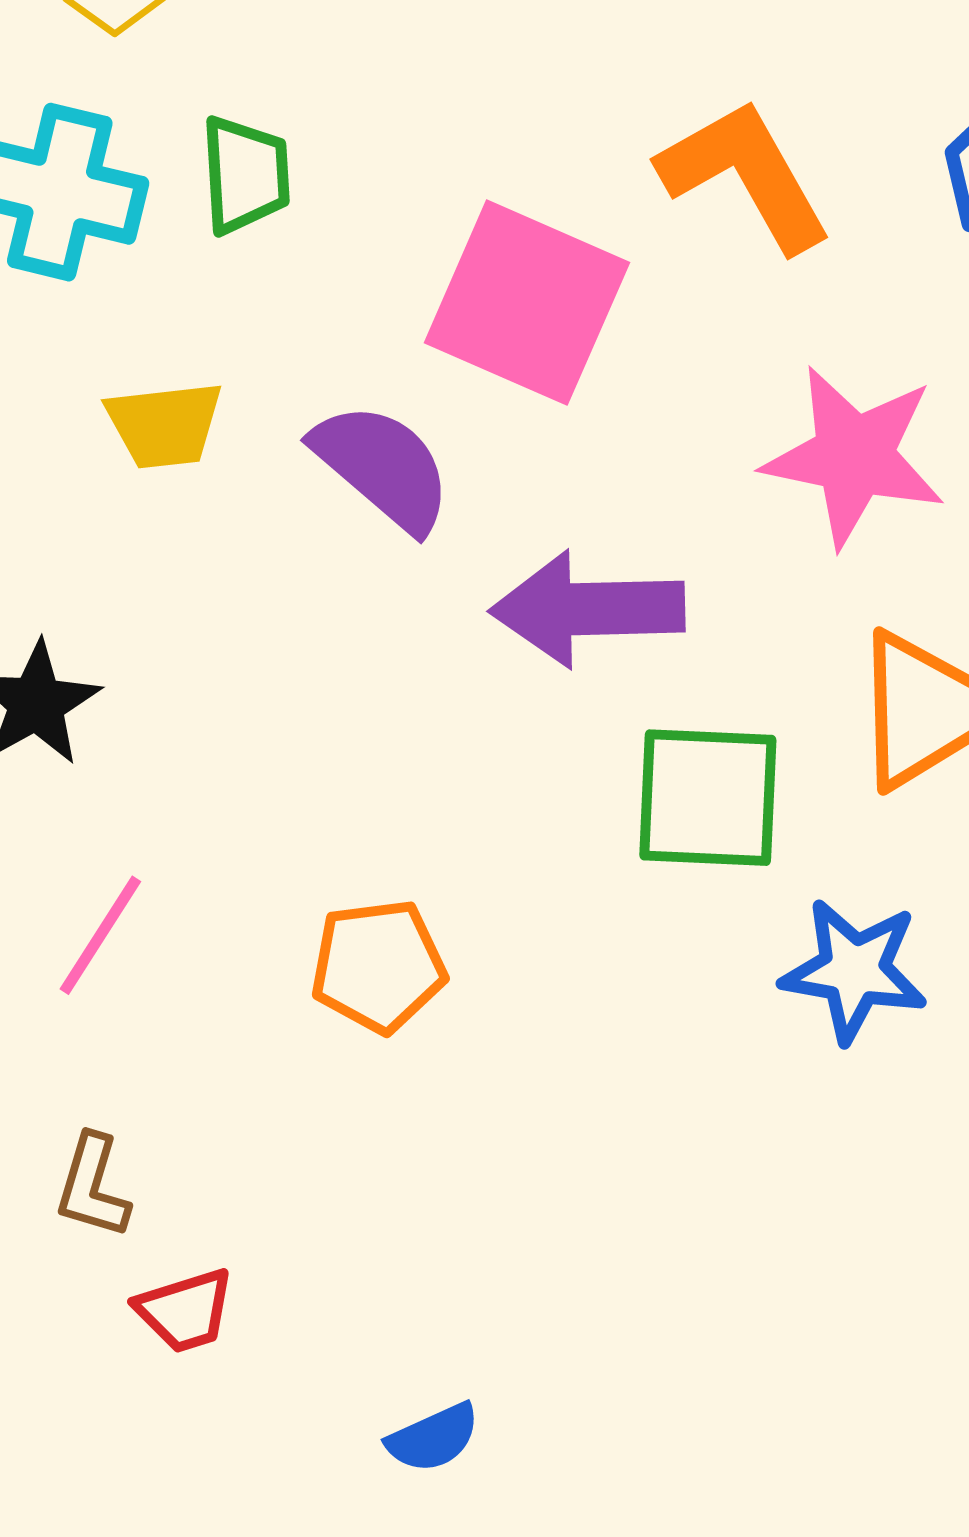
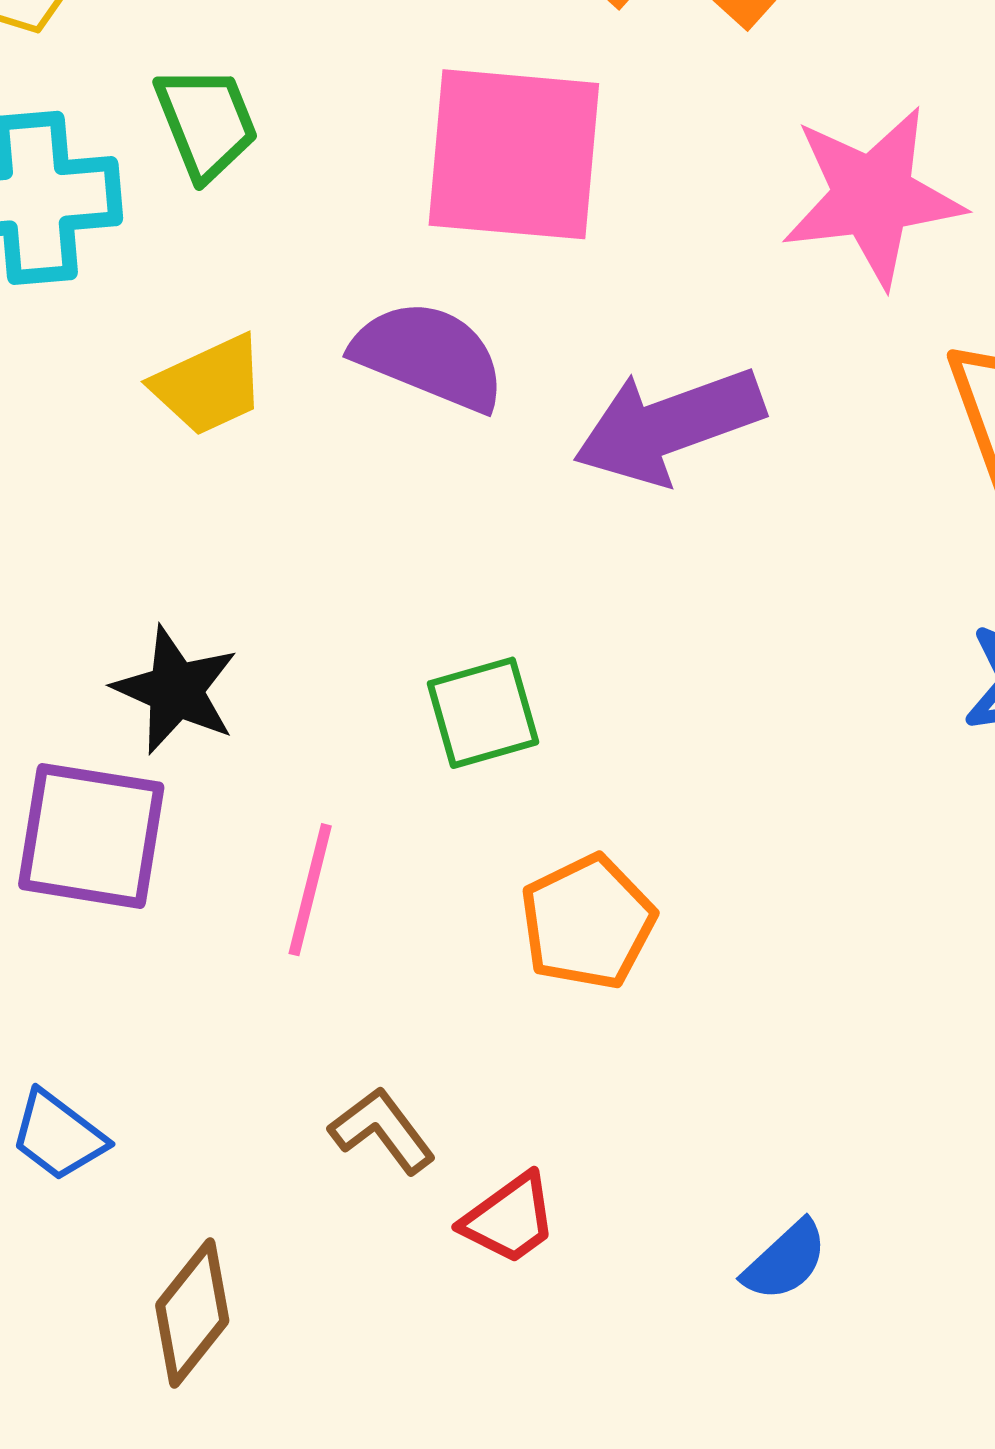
green square: (708, 798) -> (483, 713), moved, size x0.7
orange pentagon: (378, 966) -> (588, 922), moved
brown L-shape: (92, 1186) -> (382, 1130), turned 145

